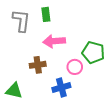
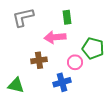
green rectangle: (46, 14) -> (67, 17), moved
gray L-shape: (21, 21) -> (23, 17), turned -110

